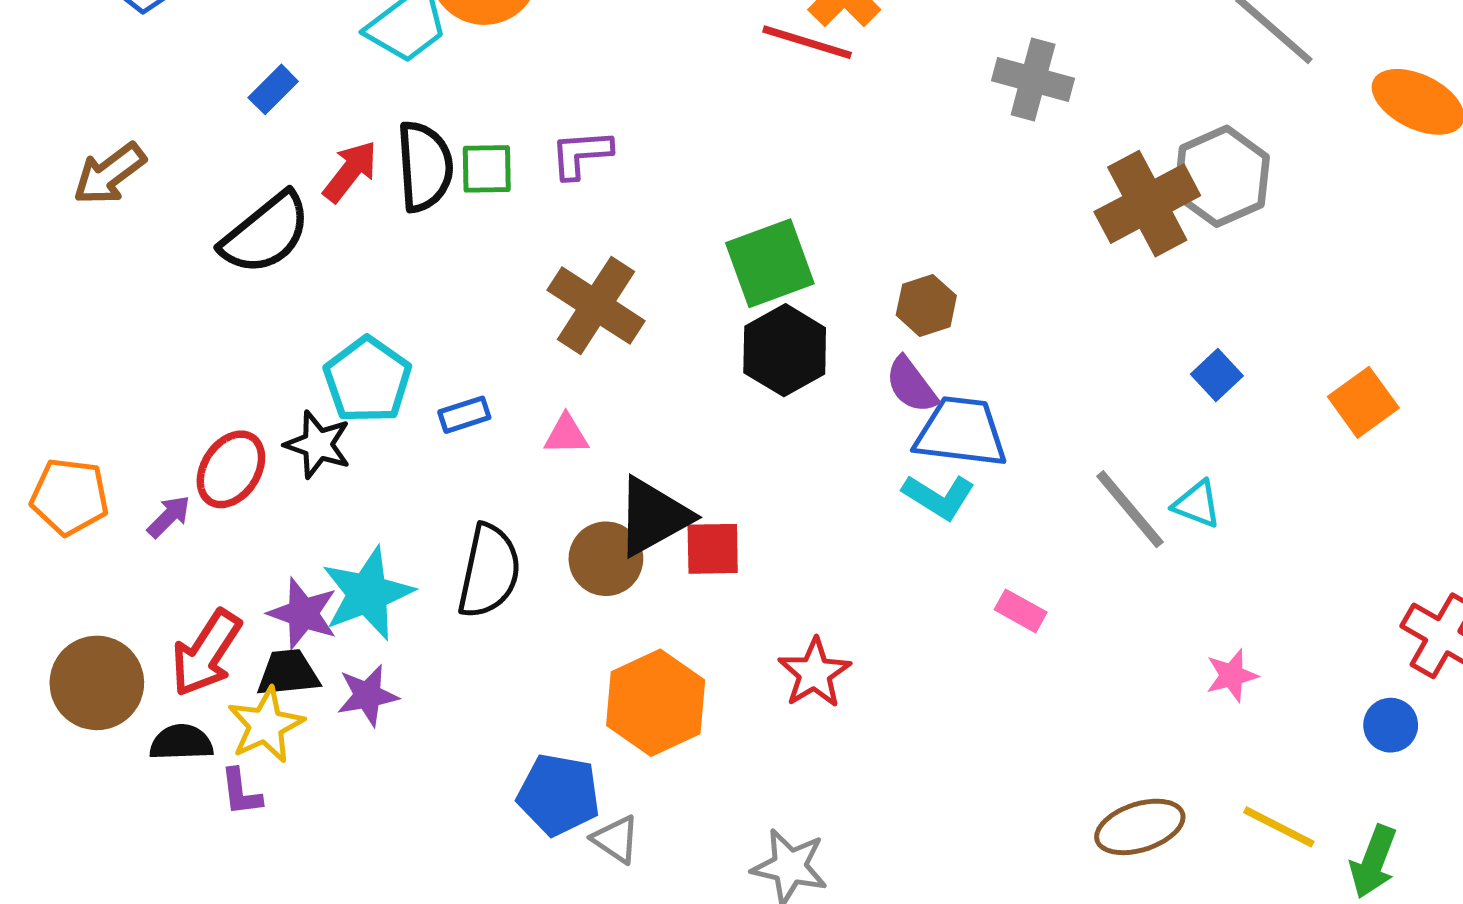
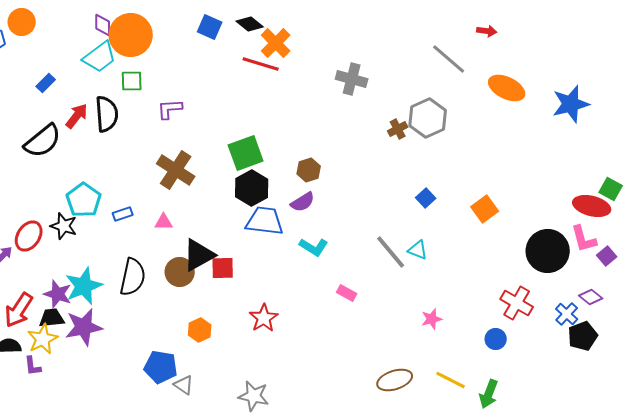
green square: (487, 169) -> (132, 81), moved
brown cross: (1147, 204) -> (398, 129), size x0.5
purple semicircle: (911, 385) -> (303, 202), turned -85
blue trapezoid: (961, 432) -> (265, 221), moved
purple star: (368, 695) -> (84, 327), size x1.5
orange hexagon: (656, 703) -> (200, 330), size x0.6

